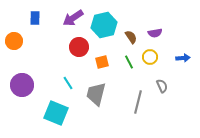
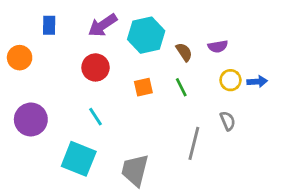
red circle: (79, 47) -> (96, 67), moved
yellow circle: (150, 57) -> (230, 80), moved
gray trapezoid: (96, 94) -> (135, 170), moved

